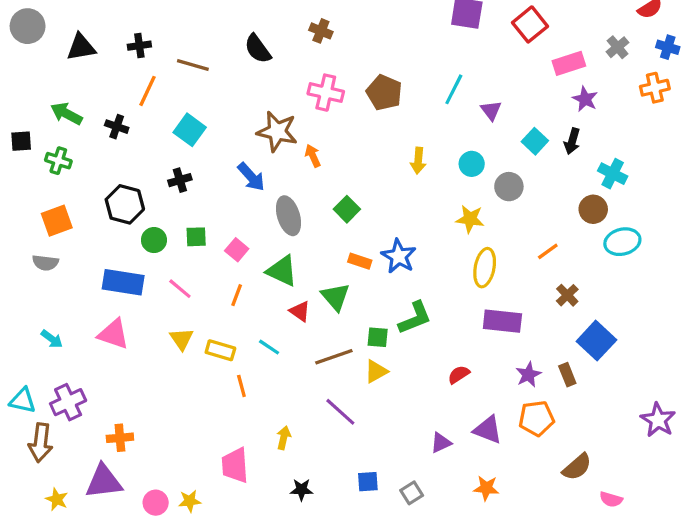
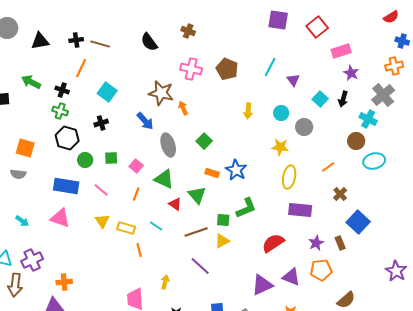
gray cross: (618, 47) -> (383, 95), moved, size x1.6
brown line: (193, 65) -> (100, 44), moved
green cross: (58, 161) -> (60, 111), moved
orange square: (57, 221) -> (25, 148), turned 36
red semicircle: (459, 375) -> (273, 243), size x1.6
purple triangle: (441, 443) -> (262, 285), size x1.6

